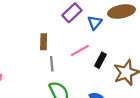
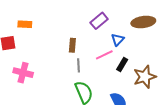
blue triangle: (95, 23) -> (118, 40), moved

